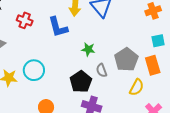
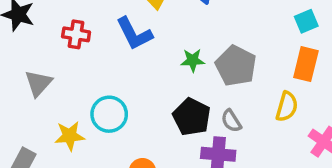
gray pentagon: (126, 60) -> (236, 66), moved
orange rectangle: (153, 65) -> (306, 64), turned 42
gray semicircle: (102, 70) -> (231, 121), moved

